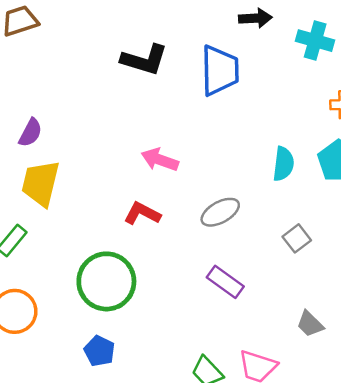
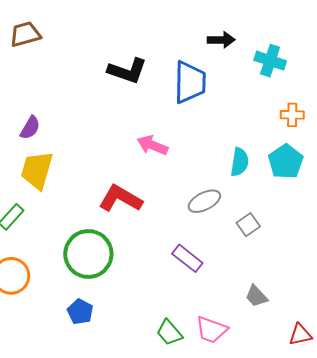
pink arrow: (160, 160) -> (152, 145), moved
gray ellipse: (220, 212) -> (204, 201), moved
red L-shape: (142, 213) -> (120, 199), size x1.4

